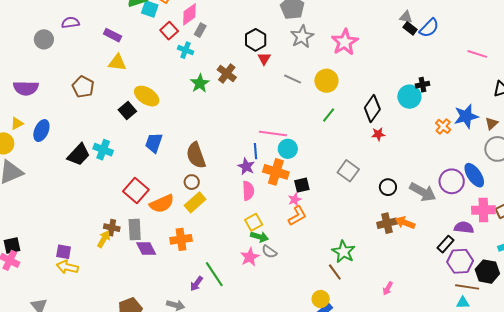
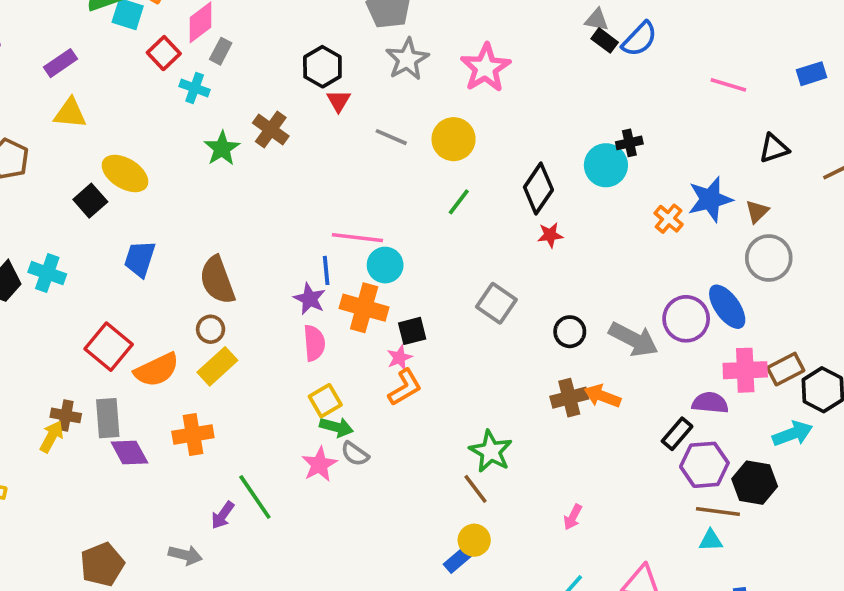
purple rectangle: (113, 35) -> (60, 63), turned -60
yellow circle: (321, 299) -> (474, 540), moved

